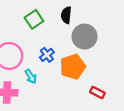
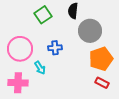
blue cross: (47, 55) -> (55, 48), turned 32
orange pentagon: (73, 67) -> (101, 59), moved

